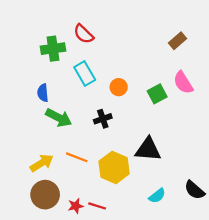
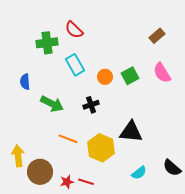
blue semicircle: (43, 93) -> (25, 82), moved
green square: (157, 94) -> (130, 76), moved
yellow arrow: (42, 163) -> (18, 156), moved, turned -65

